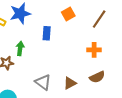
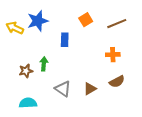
brown line: (99, 19) -> (117, 24), turned 36
green arrow: (20, 48) -> (44, 64), moved

